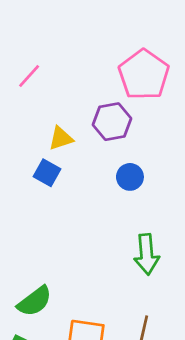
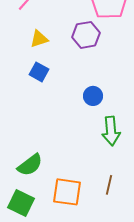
yellow triangle: (61, 138) -> (39, 39), moved
blue circle: (130, 177) -> (93, 96), moved

